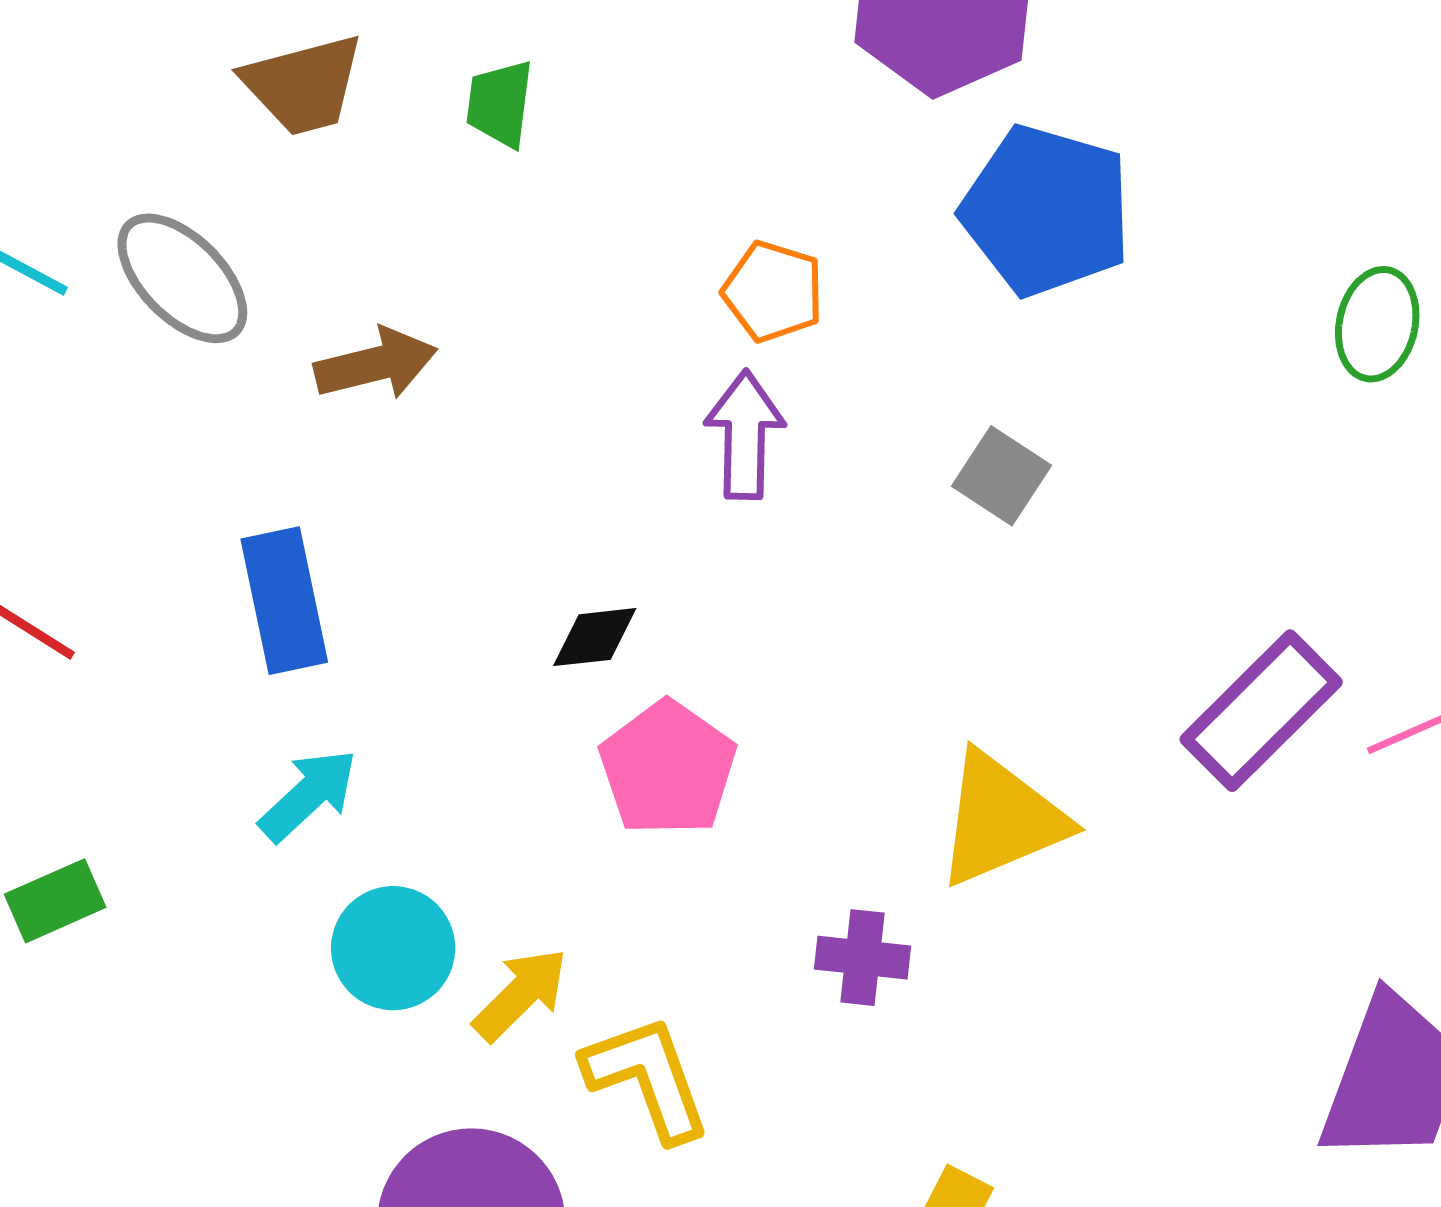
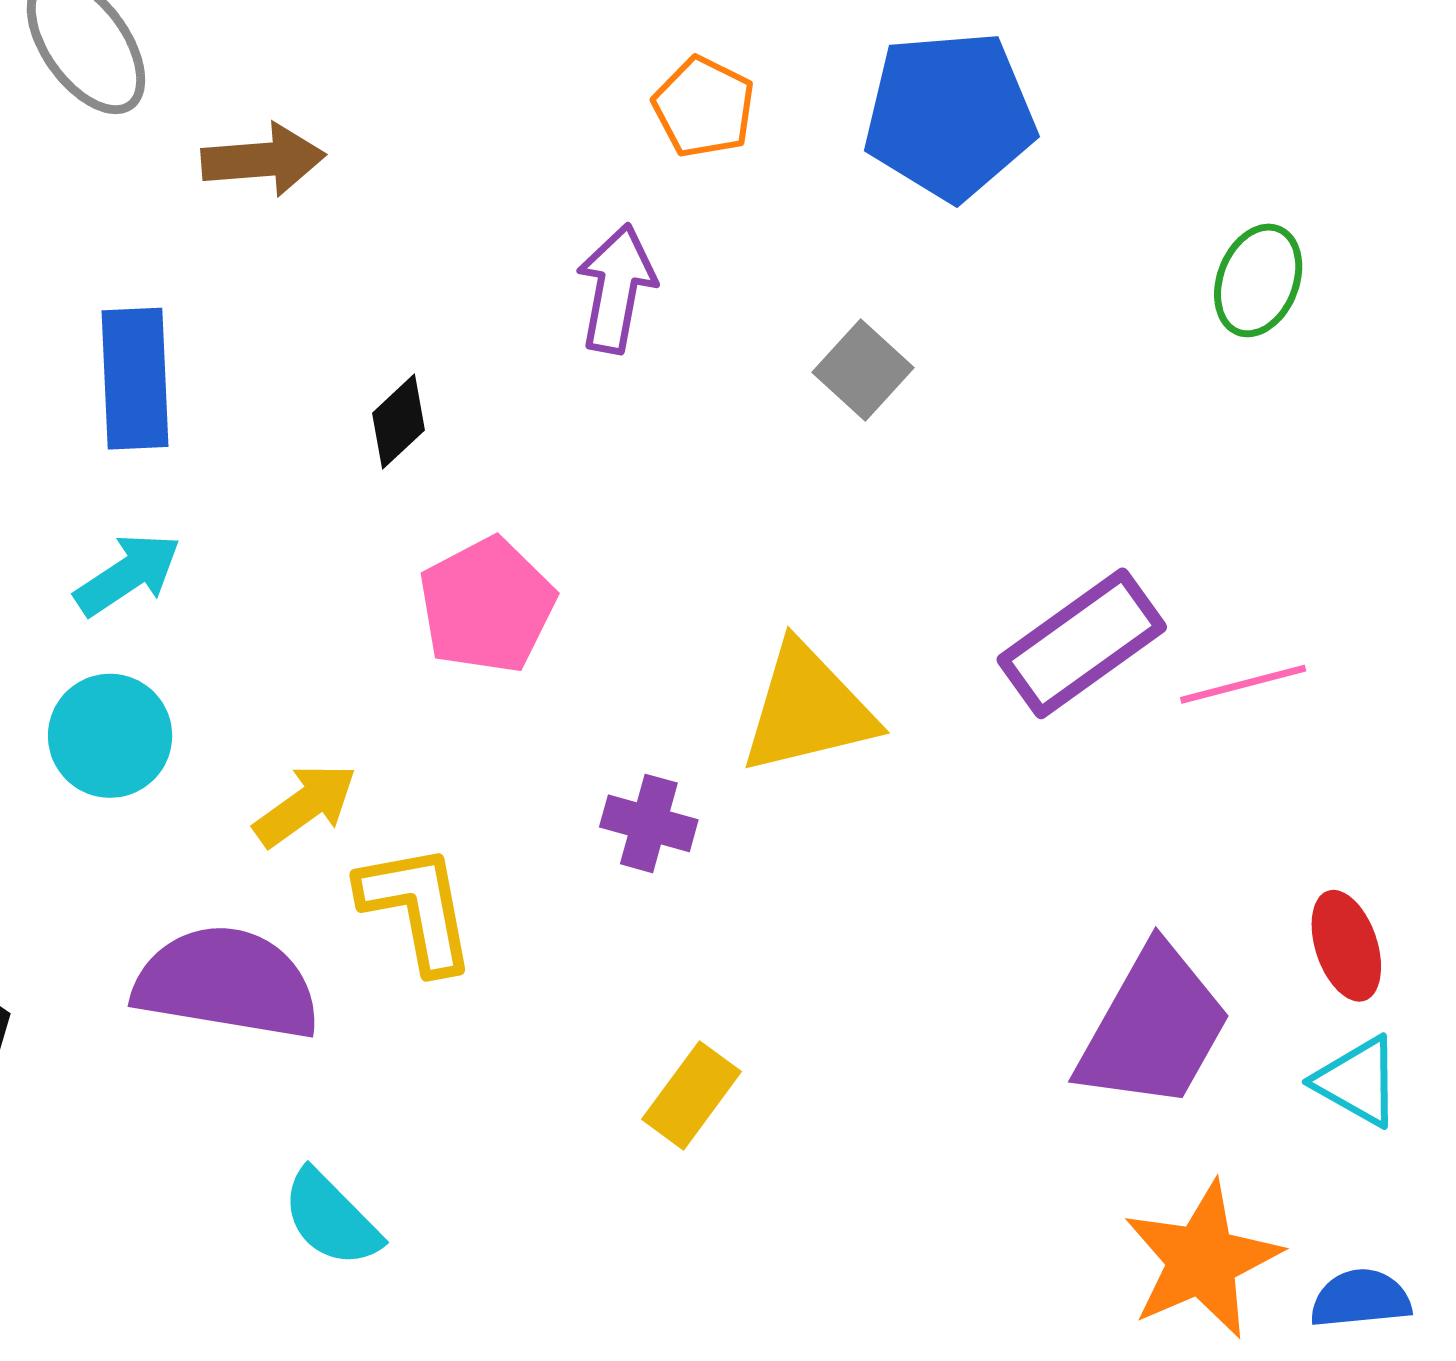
blue pentagon: (1046, 211) -> (950, 115), turned -30
orange pentagon: (773, 292) -> (704, 107), moved
black diamond: (595, 637) -> (398, 422), moved, turned -46
cyan circle: (393, 948) -> (110, 736), moved

